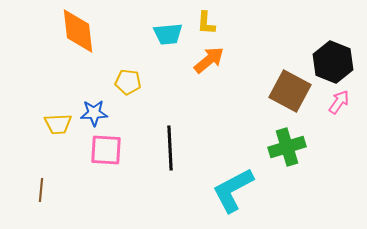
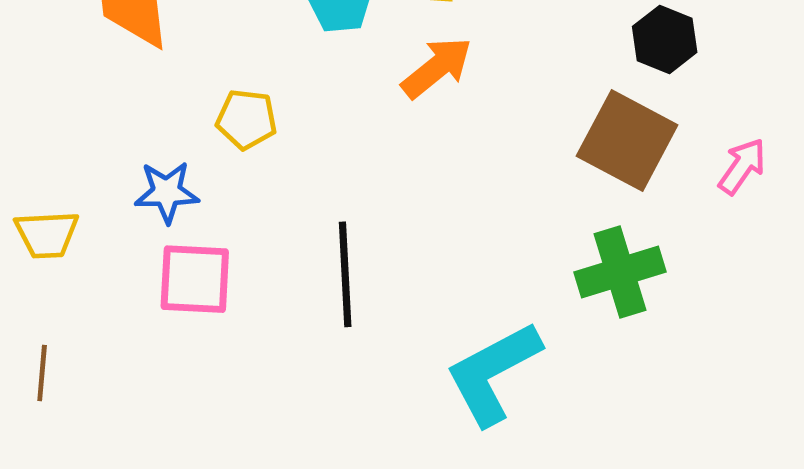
black hexagon: (333, 62) -> (665, 39), moved, size x0.7
yellow trapezoid: (58, 124) -> (47, 234), moved

